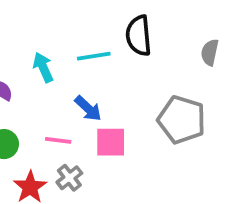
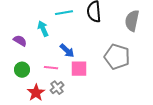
gray semicircle: (210, 52) -> (132, 21), size x1.5
cyan line: (94, 56) -> (64, 13), moved

